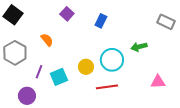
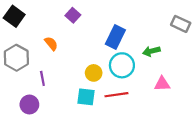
blue rectangle: (101, 21) -> (115, 37), moved, size x1.5
purple line: (39, 72) -> (42, 78), turned -32
cyan square: (59, 77) -> (86, 97), moved, turned 30
pink triangle: (158, 82) -> (162, 84), moved

